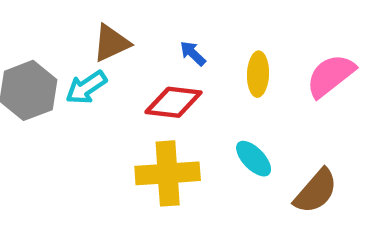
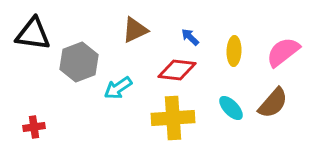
cyan arrow: (86, 87) -> (118, 88), moved
brown semicircle: (316, 191) -> (273, 103), moved

